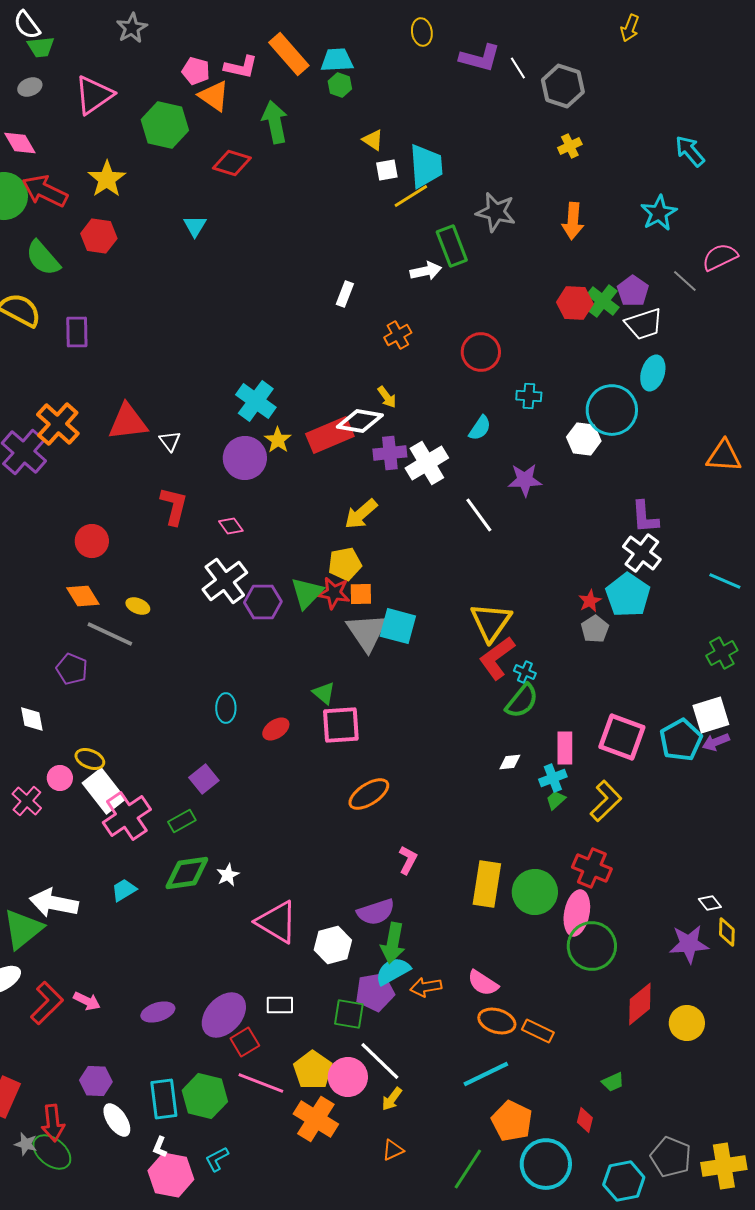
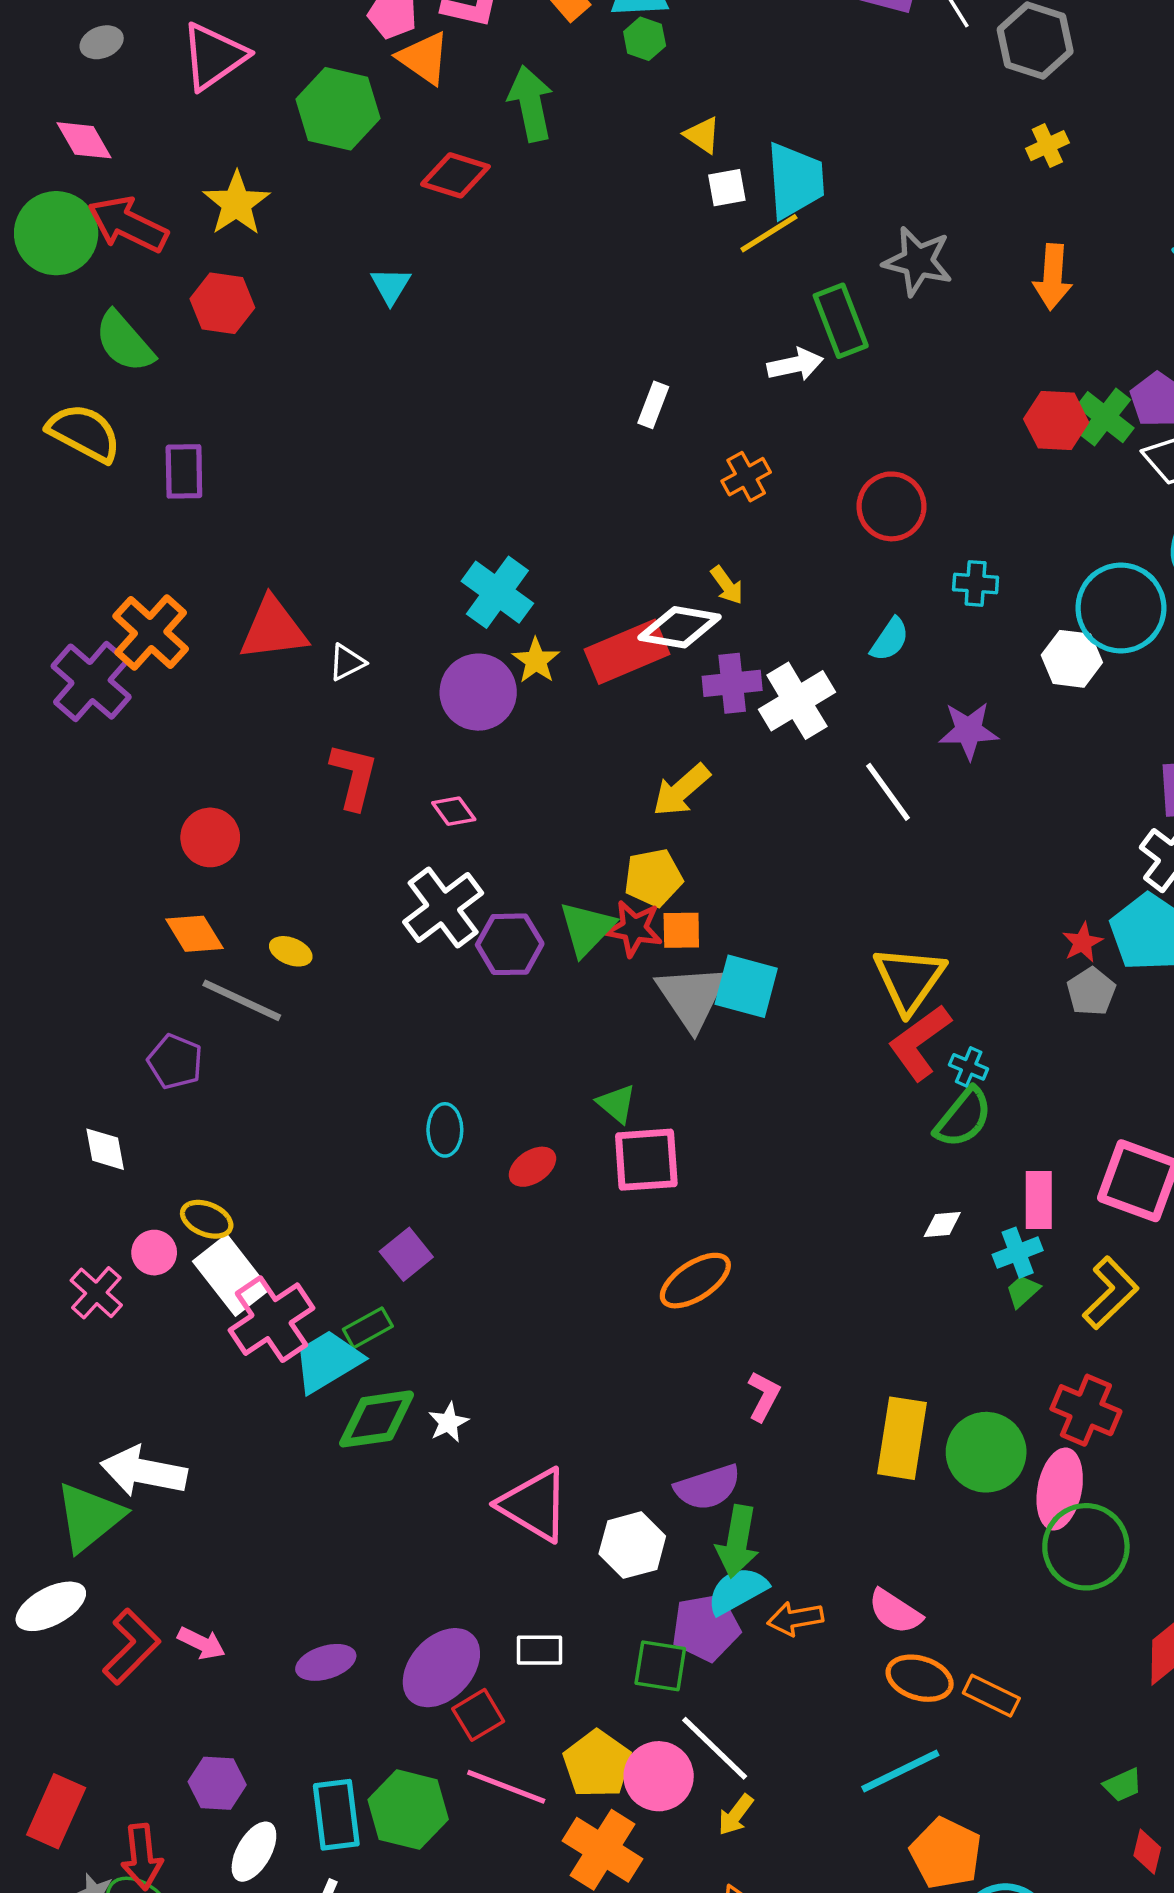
white triangle: (170, 441) -> (347, 662), turned 40
cyan trapezoid: (124, 890) -> (328, 1361), moved, size x1.6
white ellipse: (117, 1120) -> (254, 1852), turned 64
red diamond: (585, 1120) -> (1147, 1852), moved

